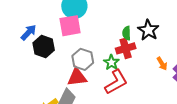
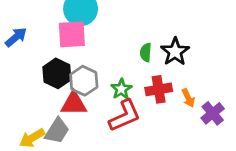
black hexagon: (44, 47) -> (57, 73), moved
red cross: (126, 48) -> (159, 89), moved

